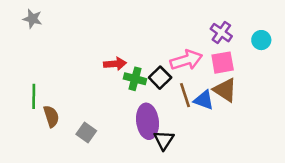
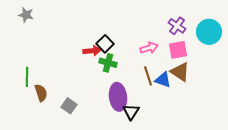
cyan circle: (261, 40) -> (209, 32), size x1.6
pink arrow: (186, 60) -> (149, 48), size x0.7
black square: (160, 78) -> (105, 44), moved

